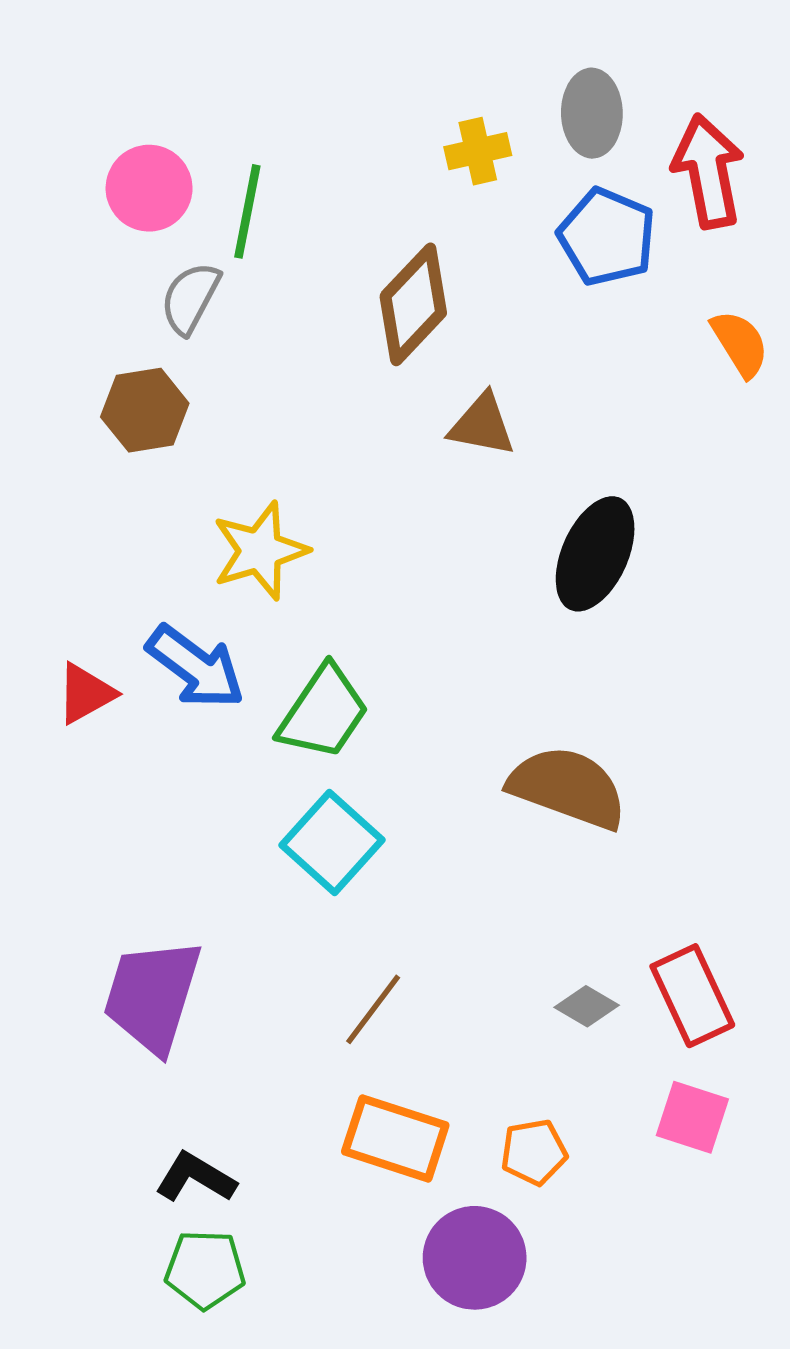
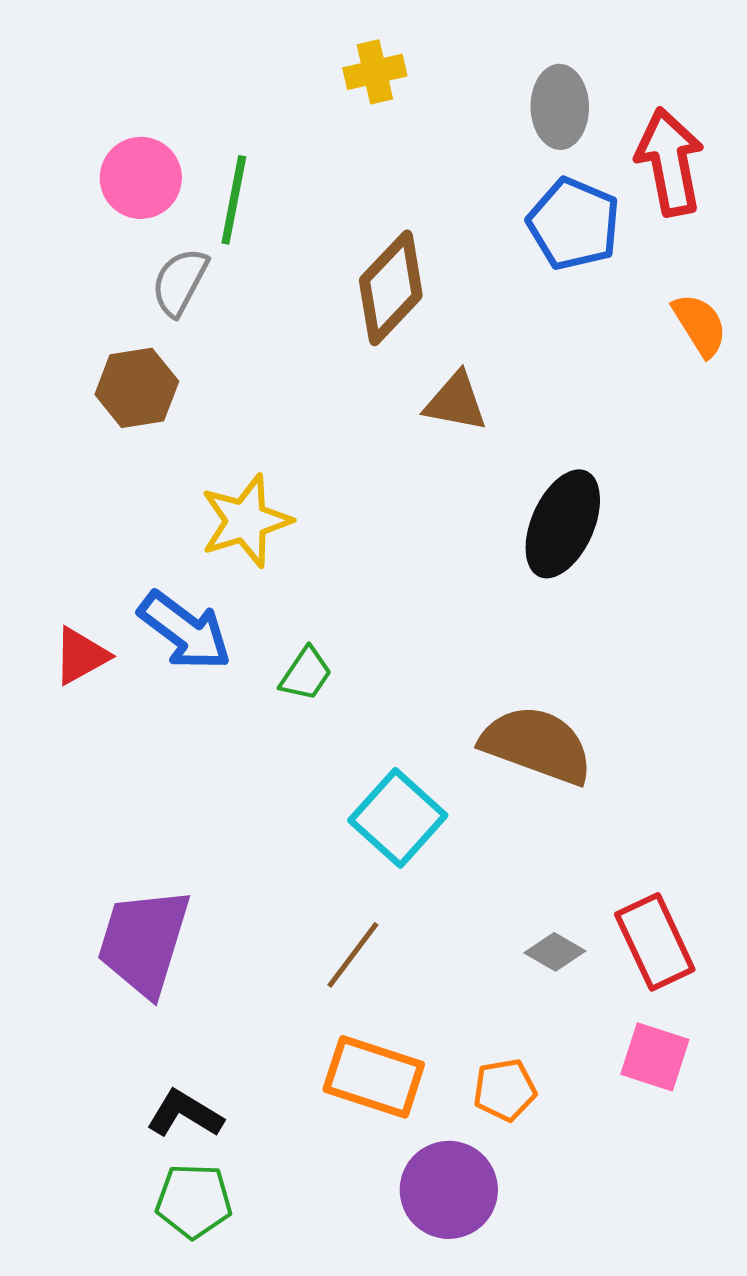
yellow cross: (478, 151) -> (375, 72), moved
green trapezoid: (323, 712) -> (306, 674), size x0.6
cyan square: (332, 842) -> (398, 818), moved

